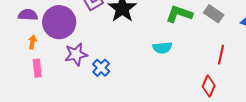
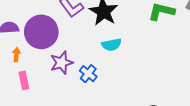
cyan semicircle: (162, 48) -> (112, 45), moved

